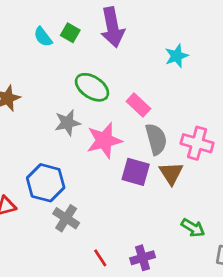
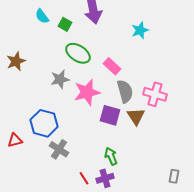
green square: (70, 33) -> (65, 24), moved
green arrow: (193, 228) -> (111, 156), moved, turned -144
purple cross: (143, 258) -> (105, 178), moved

